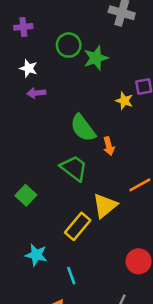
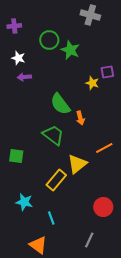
green star: (96, 58) -> (70, 50), turned -30
green square: (26, 195) -> (16, 156), turned -35

